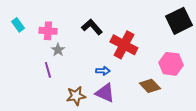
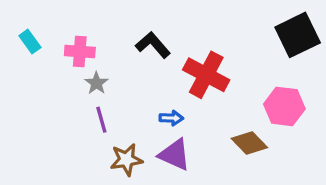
purple line: (48, 70) -> (101, 120), moved

